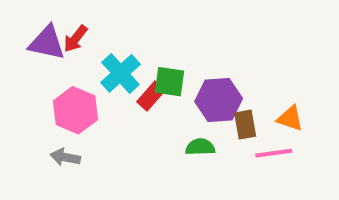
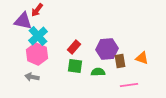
red arrow: (75, 39) -> (37, 10), moved
cyan cross: (120, 73) -> (38, 36), moved
green square: (170, 82) -> (75, 66), moved
pink line: (274, 153) -> (129, 85), moved

